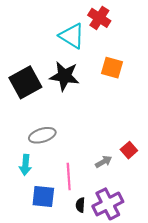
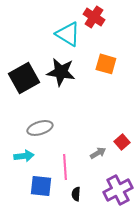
cyan arrow: (25, 165) -> (24, 156), turned -102
purple cross: (108, 204) -> (118, 190), moved

